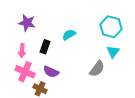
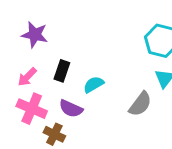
cyan semicircle: (69, 35) -> (94, 84), moved
pink arrow: (22, 51) -> (27, 77), turned 40

